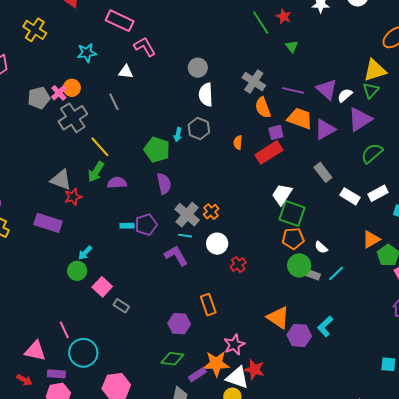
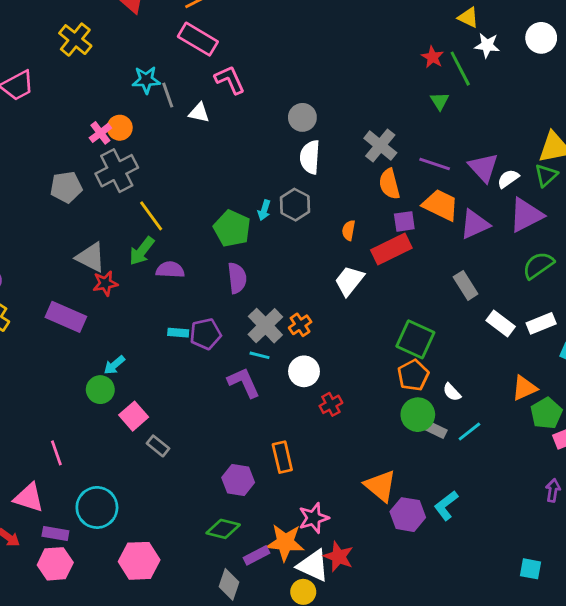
green line: (261, 22) -> (460, 69), moved
gray pentagon: (39, 98) -> (66, 187), moved
gray line: (114, 102) -> (168, 95), moved
white trapezoid: (282, 194) -> (349, 281), moved
orange pentagon: (293, 238) -> (413, 375), turned -30
pink line: (64, 330) -> (56, 453), moved

